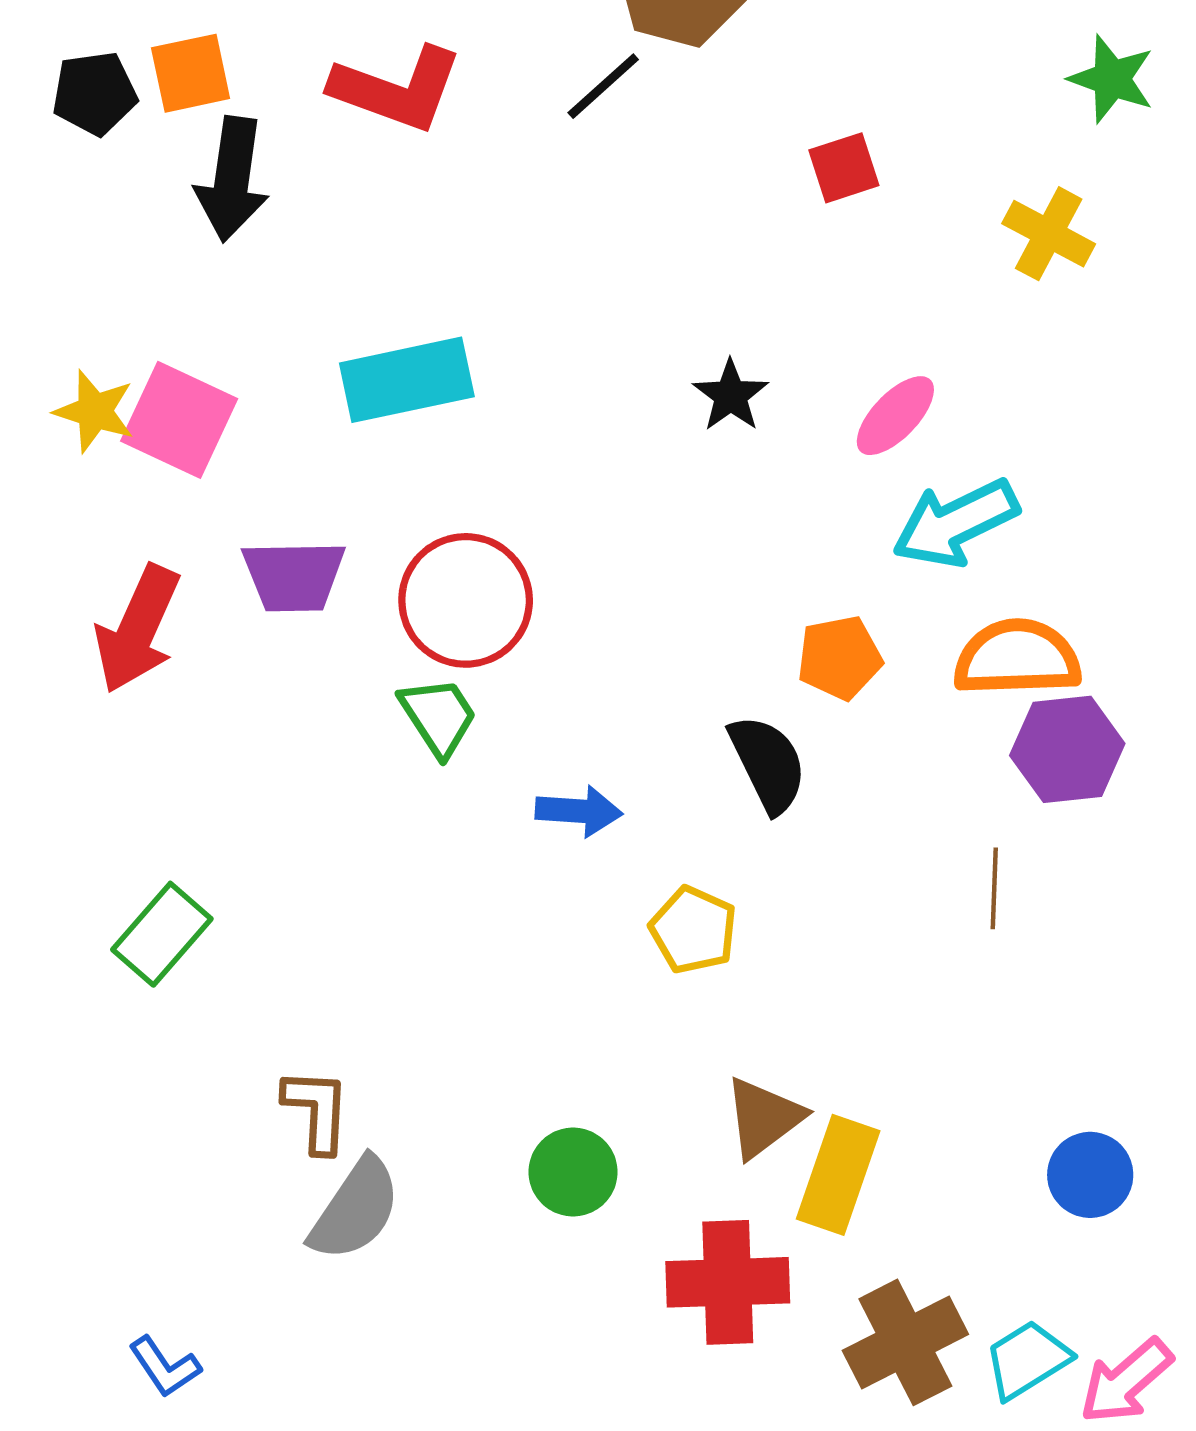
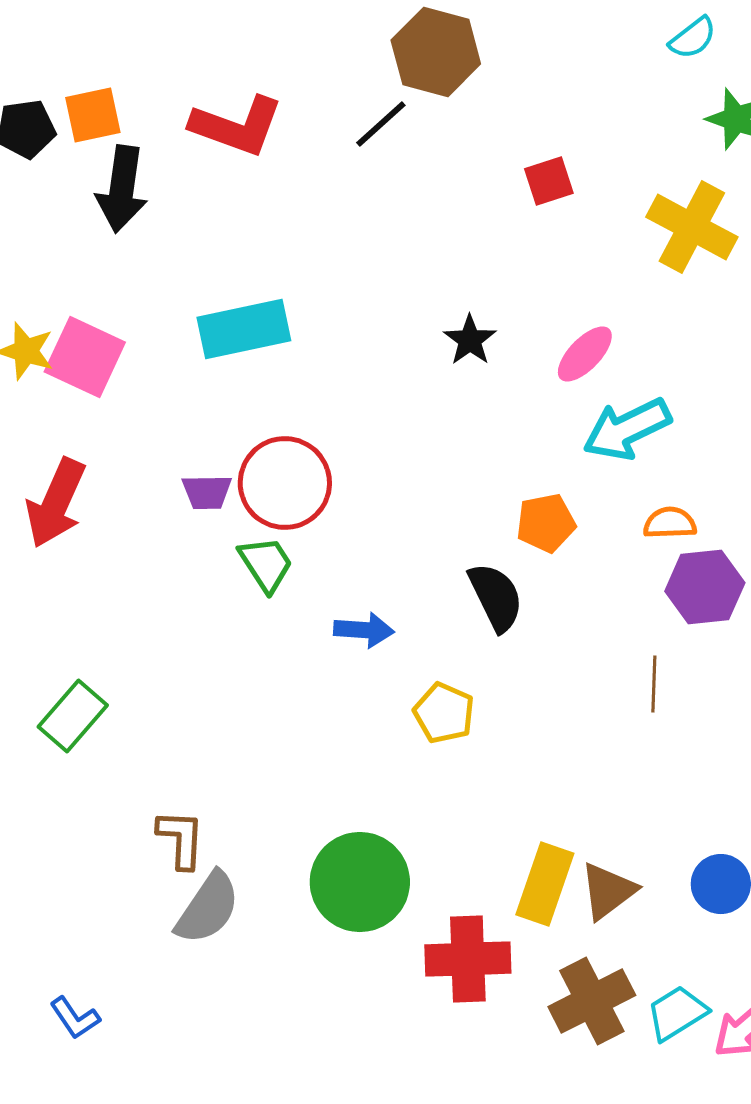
yellow cross: (1049, 234) -> (692, 227), size x1.4
purple trapezoid: (294, 576) -> (207, 492), moved, size x0.7
orange semicircle: (1017, 658) -> (670, 523), size x0.6
brown triangle: (764, 1118) -> (608, 891), moved
green circle: (573, 1172) -> (360, 882), size x1.6

